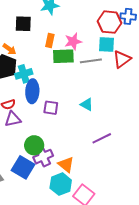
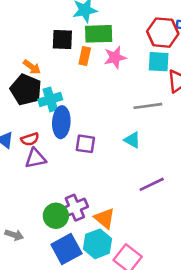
black square: (23, 24) -> (62, 39), moved
green rectangle: (63, 56) -> (99, 34), moved
gray line: (91, 61) -> (148, 106), moved
green circle: (34, 145) -> (56, 216), moved
blue square: (23, 167) -> (66, 249), moved, turned 30

